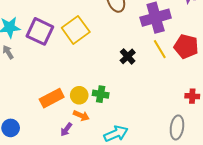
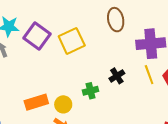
green cross: (101, 94) -> (91, 91), moved, turned -35

